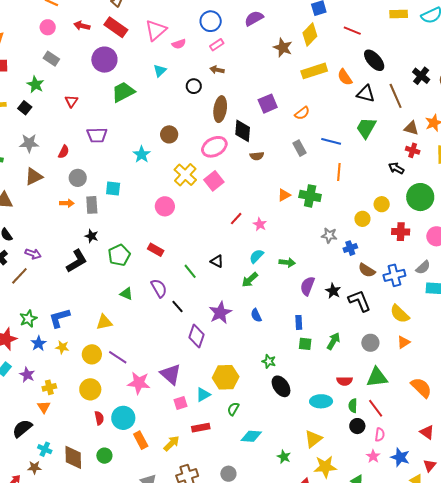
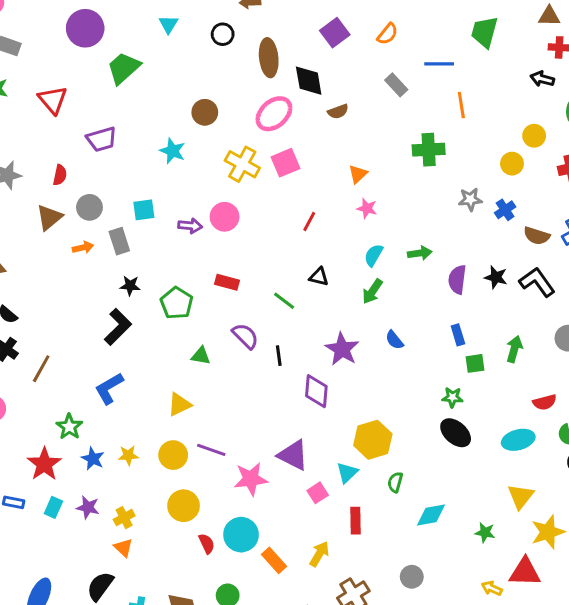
red triangle: (71, 101) -> (53, 100), size x1.5
brown triangle: (34, 177) -> (49, 217), moved
pink square: (214, 181) -> (286, 163), turned 30
orange triangle: (284, 195) -> (358, 174), moved
red line: (236, 219) -> (309, 221), moved
purple arrow: (33, 254) -> (190, 226), moved
black line: (178, 307) -> (279, 356), turned 48
blue L-shape: (59, 318) -> (109, 388), moved
green star: (269, 361) -> (452, 397), moved
red rectangle: (201, 428) -> (355, 521), turned -66

